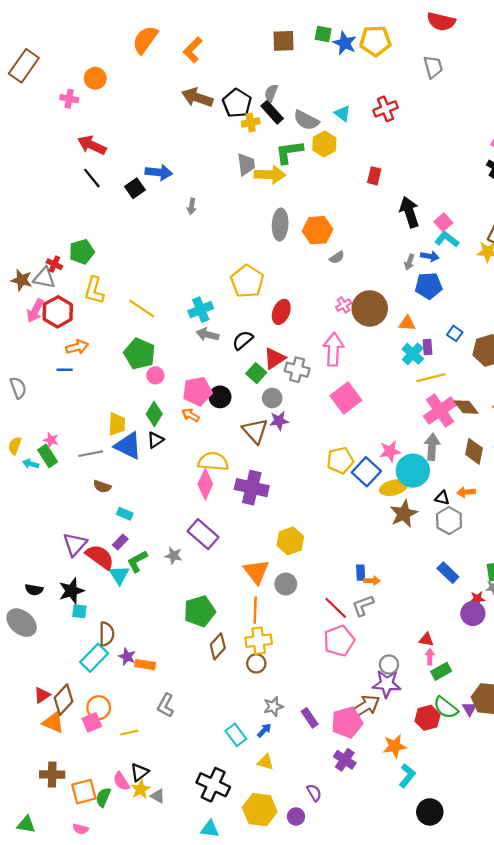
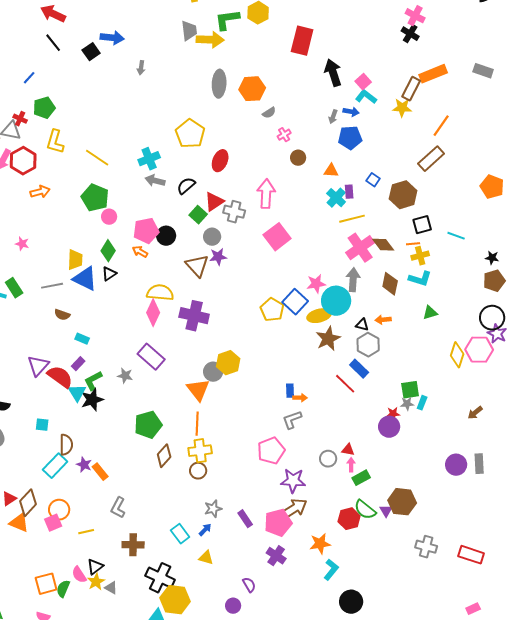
red rectangle: (374, 176) -> (302, 41), size x1.8
pink cross: (344, 305) -> (284, 135), moved
brown circle: (370, 308) -> (298, 158), size x0.5
blue line: (65, 370) -> (29, 78), moved, turned -48
pink star: (51, 440) -> (22, 244), moved
yellow pentagon: (340, 460) -> (272, 310), moved, turned -30
blue rectangle: (448, 573) -> (359, 369), moved
gray circle: (286, 584) -> (213, 372), moved
black star: (71, 591) -> (92, 400), moved
red line: (336, 608) -> (345, 384), moved
orange rectangle: (145, 665) -> (100, 472), turned 42
gray circle: (389, 665) -> (328, 459), moved
purple star: (387, 684) -> (293, 481), moved
brown cross: (52, 775) -> (133, 545), moved
yellow hexagon: (260, 810) -> (175, 600), moved

